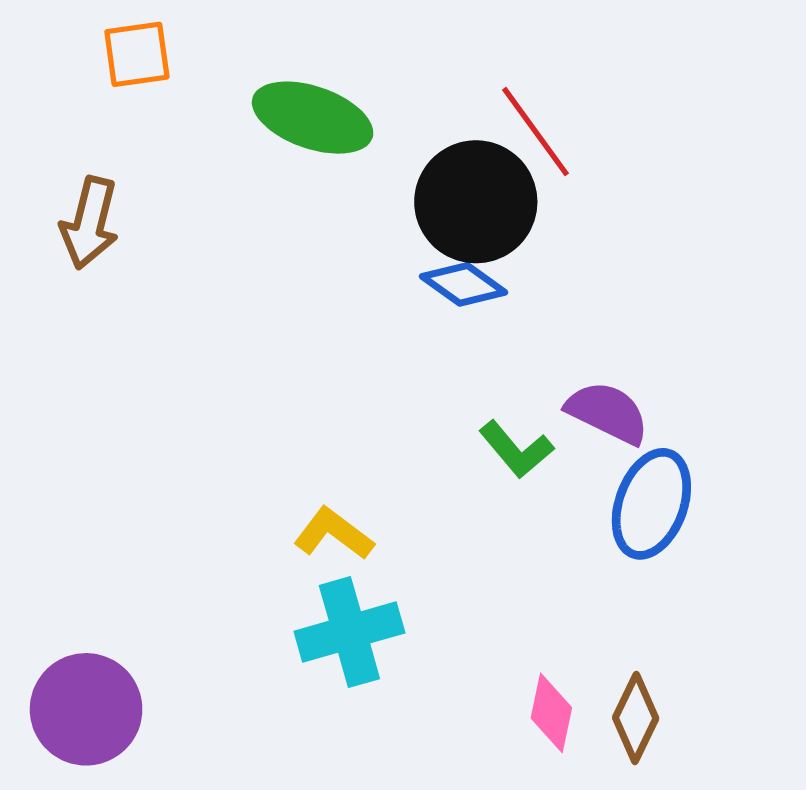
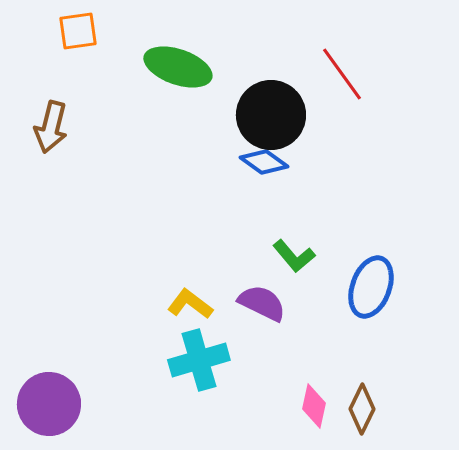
red line: (536, 132) -> (342, 74), moved
purple semicircle: (608, 413) -> (262, 303), moved

